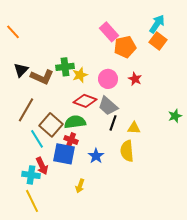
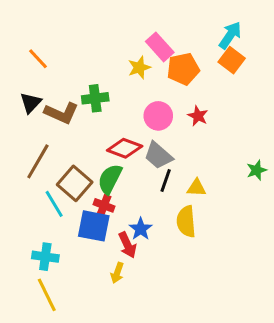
orange line: (13, 32) -> (38, 59), moved
yellow star: (80, 75) -> (139, 67), moved
green semicircle: (75, 122) -> (110, 179), turned -55
red arrow: (42, 166) -> (127, 245), moved

